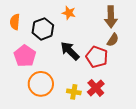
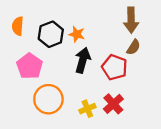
orange star: (69, 13) -> (77, 34), moved
black arrow: (70, 51) -> (83, 60), turned 60
yellow cross: (74, 92) -> (87, 109), turned -32

